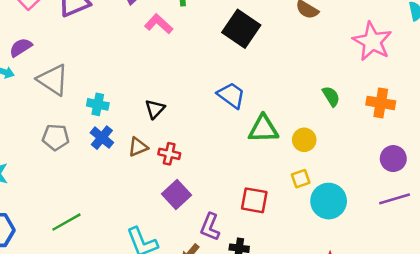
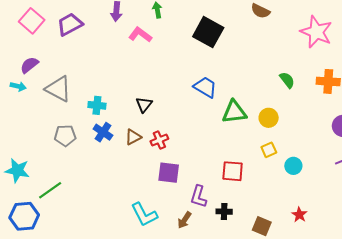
red cross: (169, 154) -> (159, 140), turned -30
purple square: (177, 194) -> (169, 173), turned -35
cyan circle: (329, 201) -> (293, 166), size x0.6
green line: (66, 222) -> (50, 190), moved

